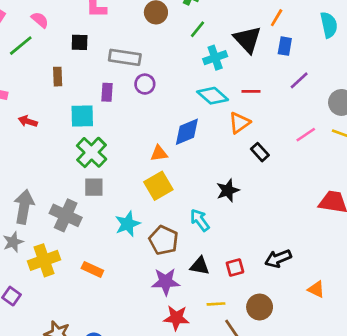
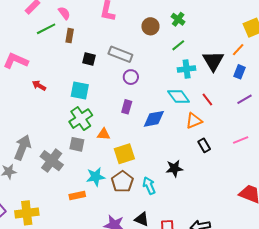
black square: (80, 42) -> (89, 59), moved
brown rectangle: (58, 77) -> (70, 36), moved
red line: (251, 91) -> (207, 100), turned 40
purple rectangle: (107, 92) -> (127, 107), moved
orange triangle: (159, 153) -> (104, 134), moved
brown pentagon: (164, 240) -> (122, 182), moved
yellow cross: (44, 260) -> (27, 213), moved
orange rectangle: (92, 269) -> (77, 195), moved, turned -49

